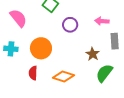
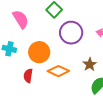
purple circle: (70, 25) -> (71, 33), size x1.5
orange diamond: (63, 76) -> (58, 71), moved

